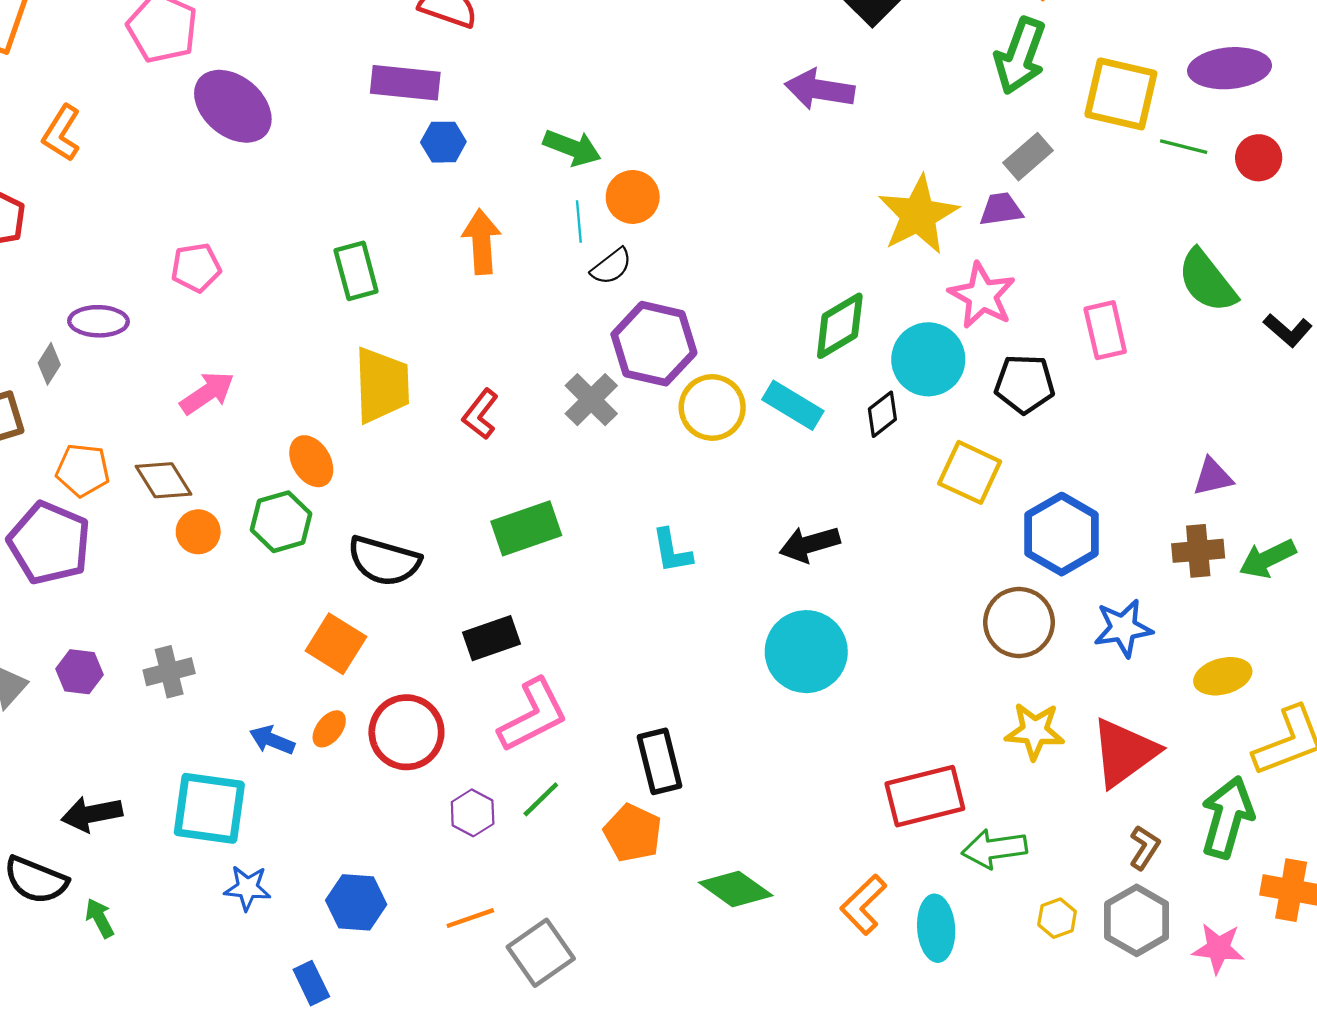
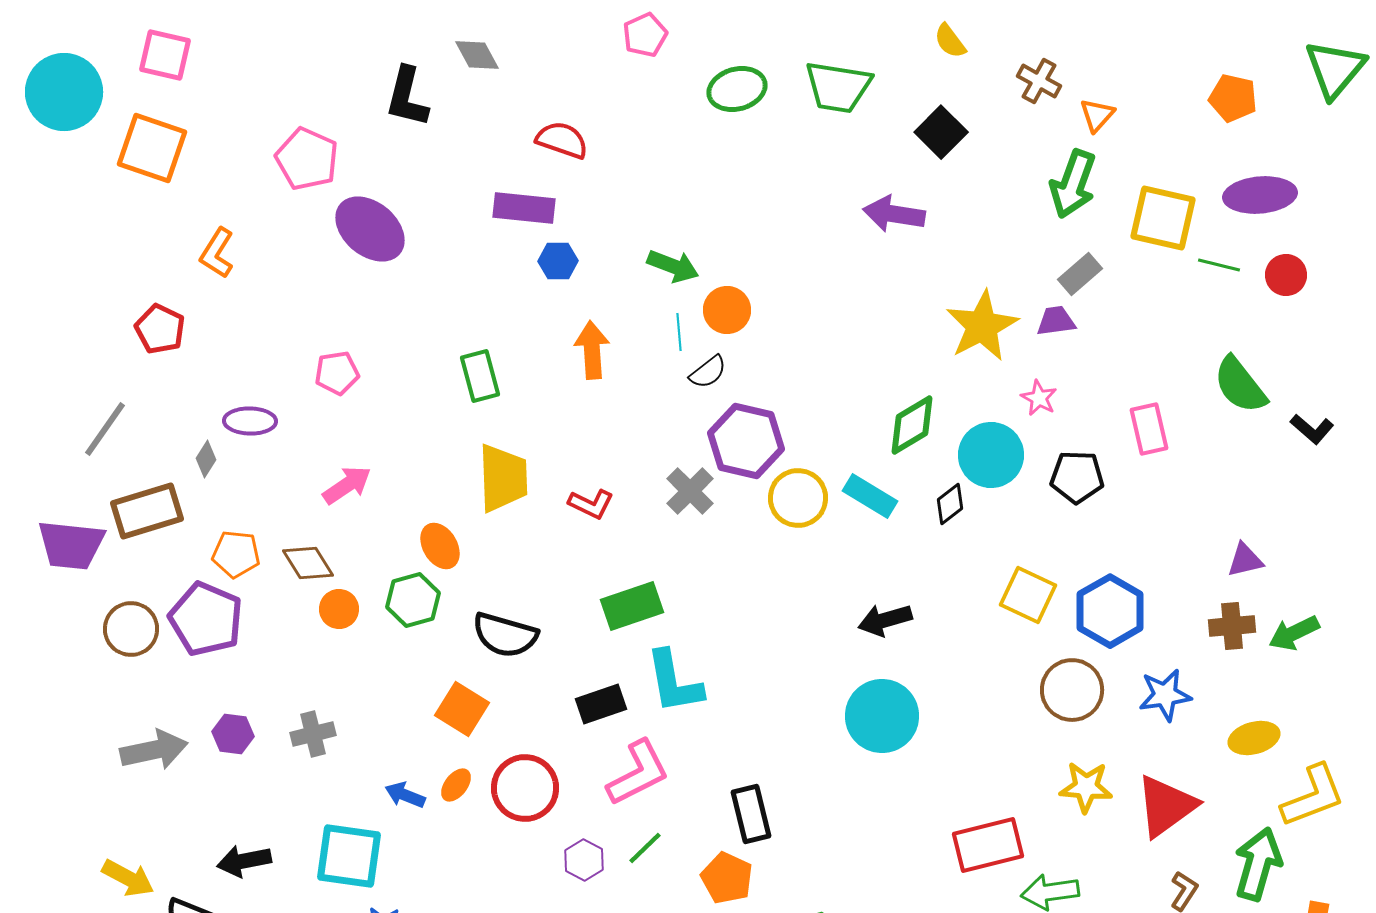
pink star: (982, 295) -> (1039, 398), size x0.6
red L-shape: (480, 414) -> (591, 504), turned -102
yellow square: (970, 472) -> (1028, 595), moved
cyan L-shape: (672, 551) -> (674, 682), moved, size x1.6

